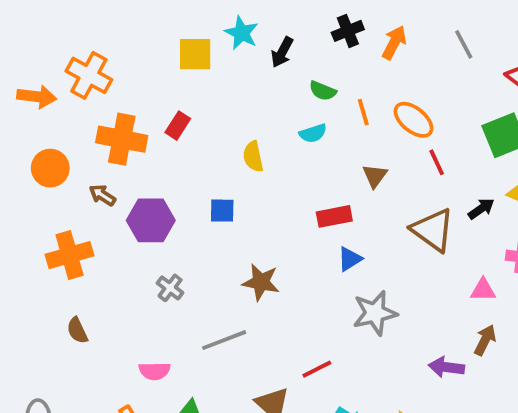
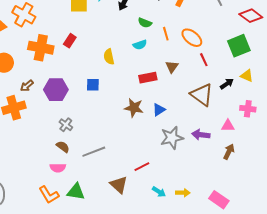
brown arrow: (102, 195) -> (27, 86), moved, turned -72
red rectangle: (334, 216) -> (148, 78), moved
brown star: (261, 282) -> (134, 108), moved
brown semicircle: (77, 330) -> (63, 147), moved, turned 152
purple arrow: (446, 367) -> (201, 135), moved

